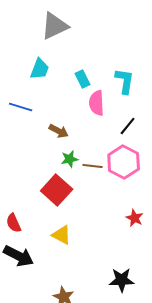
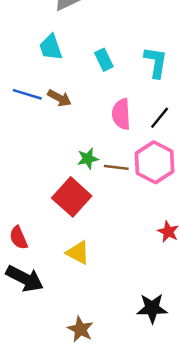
cyan trapezoid: (40, 69) -> (51, 47), turned 140
pink semicircle: (97, 103) -> (121, 114), moved
brown arrow: (59, 131) -> (59, 98), moved

